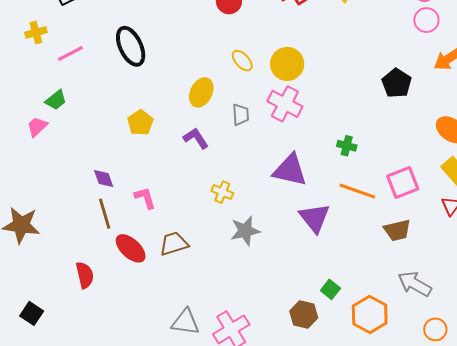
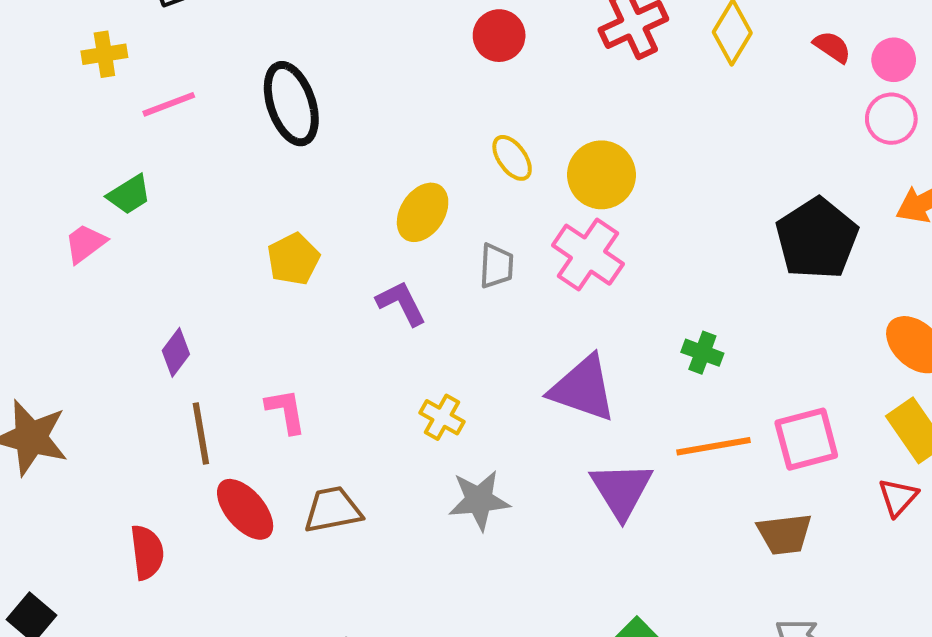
black pentagon: (397, 83) -> (817, 239), size x1.4
purple diamond: (104, 179) -> (176, 352), moved, turned 50
orange line: (357, 191) -> (713, 446), turned -36

